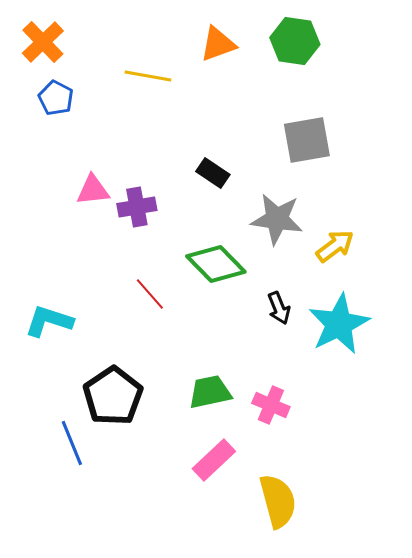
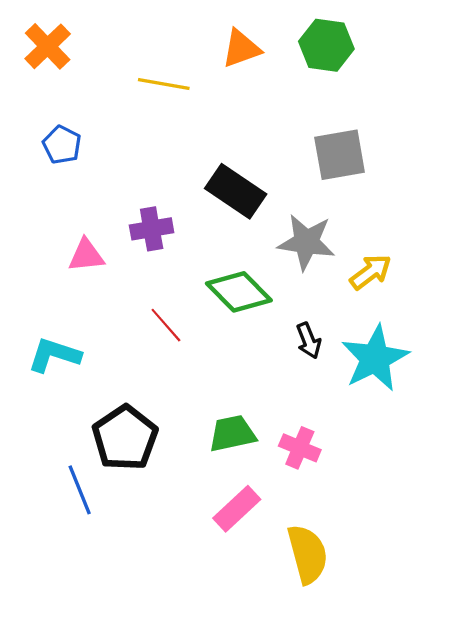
blue pentagon: (56, 98) -> (62, 145), moved
black rectangle: (213, 173) -> (236, 191), size x1.6
pink triangle: (93, 190) -> (86, 255), moved

